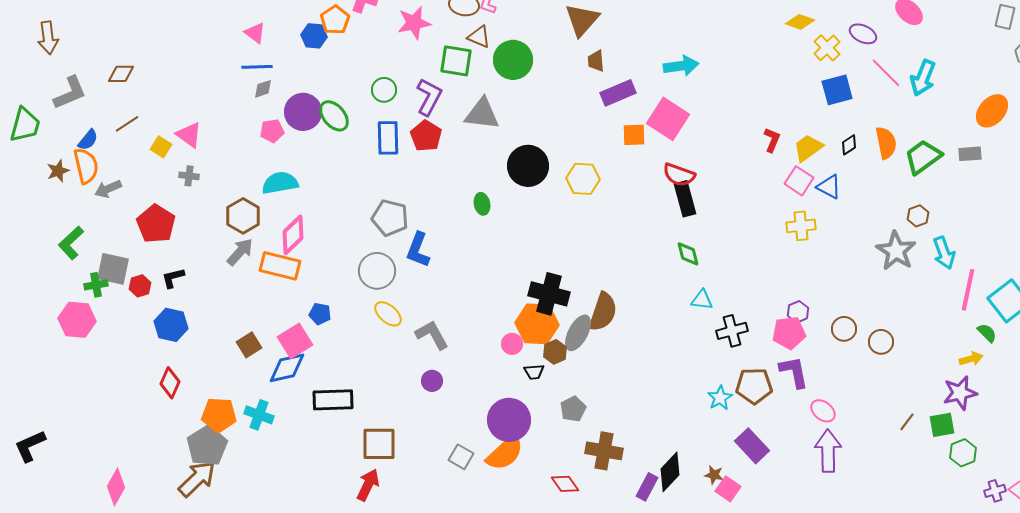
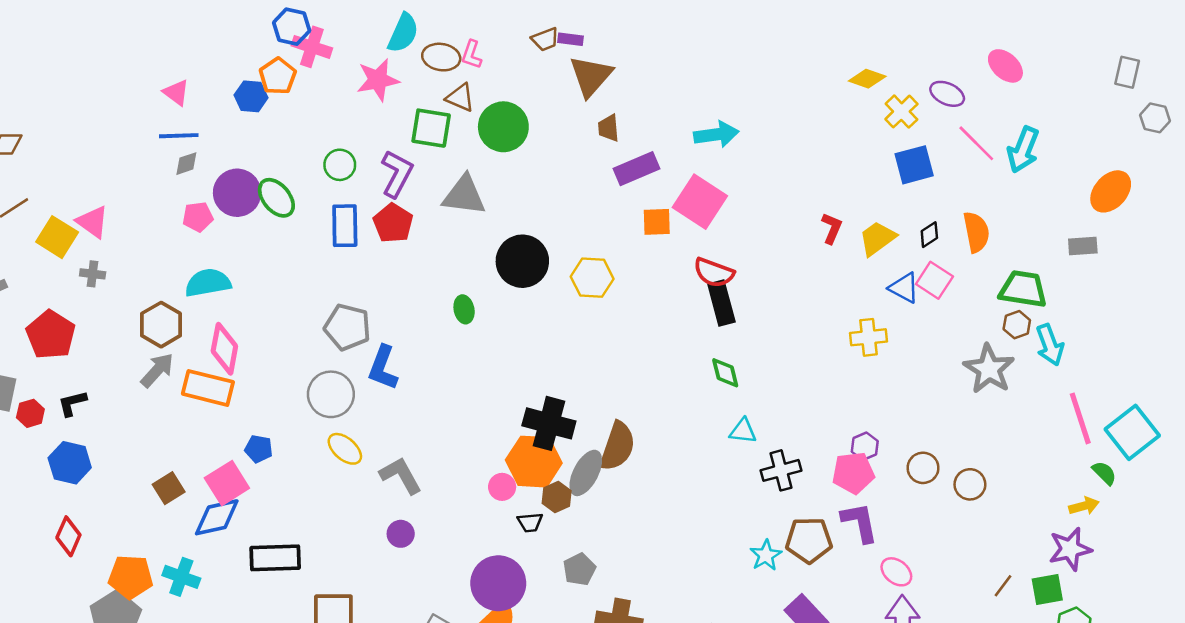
yellow square: (161, 147) -> (57, 237), size x1.5
green trapezoid: (923, 157) -> (1023, 289), moved, turned 45
pink square: (799, 181) -> (934, 280), moved
pink diamond: (293, 235) -> (224, 349), turned -36
cyan arrow: (944, 253) -> (1050, 345), moved
pink line: (968, 290) -> (1080, 418), turned -30

